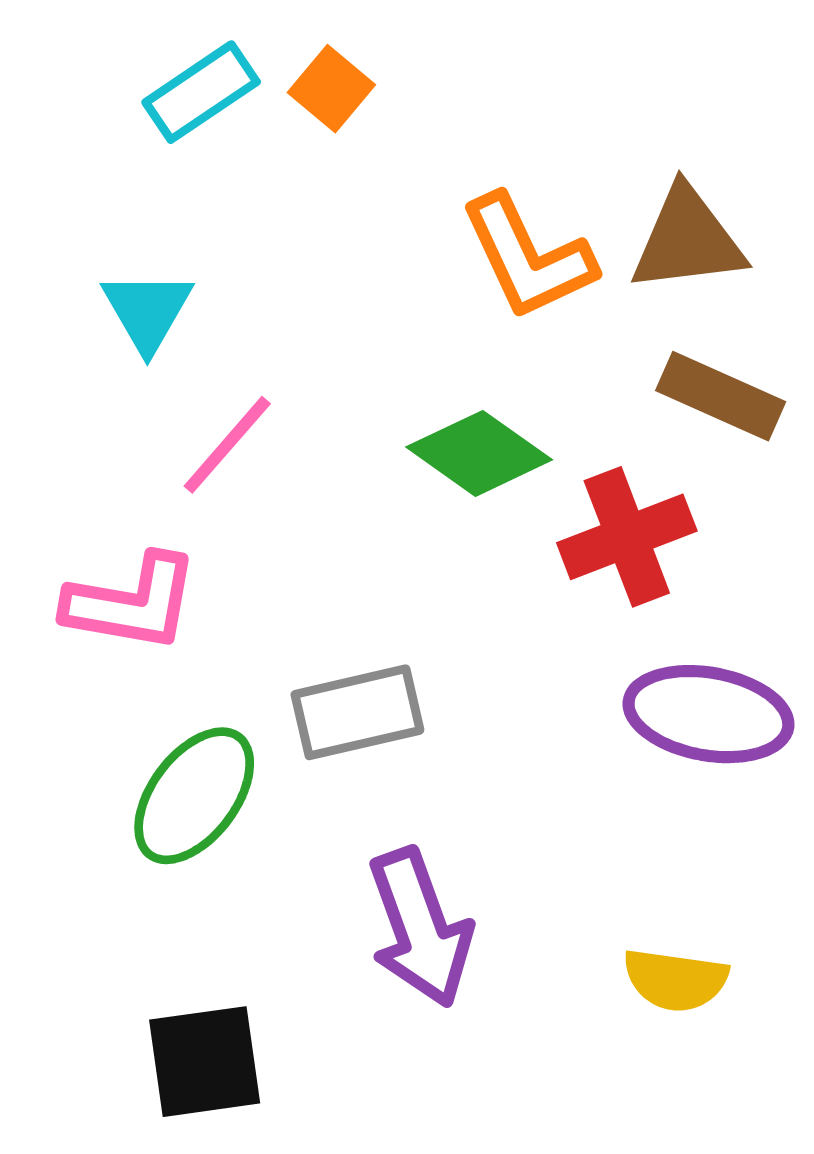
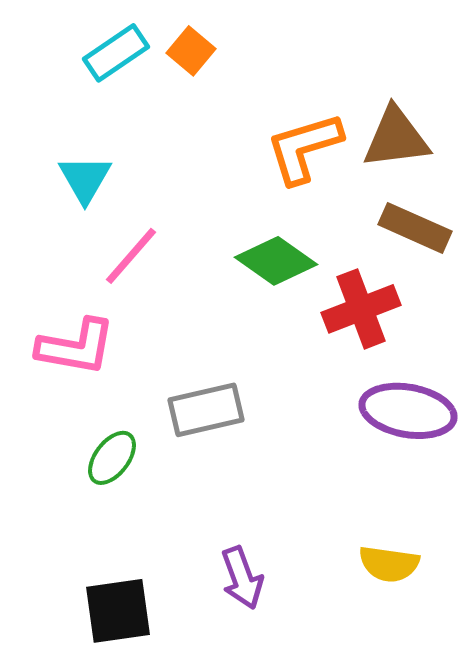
orange L-shape: (528, 257) -> (304, 148), turned 98
green ellipse: (194, 796) -> (112, 458), size x0.7
purple arrow: (420, 928) -> (242, 578), moved, size x0.7

